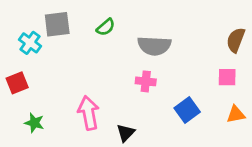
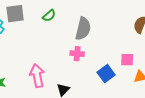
gray semicircle: (154, 46) -> (83, 29), turned -80
pink square: (227, 77) -> (127, 60), moved

